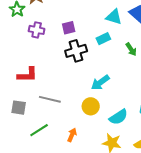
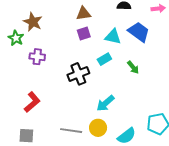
purple square: (69, 28) -> (84, 34), moved
red L-shape: (27, 75) -> (32, 102), turned -35
gray line: (50, 99) -> (71, 131), moved

